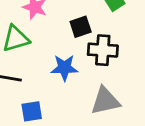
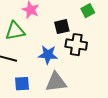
gray triangle: (105, 101) -> (56, 82), moved

